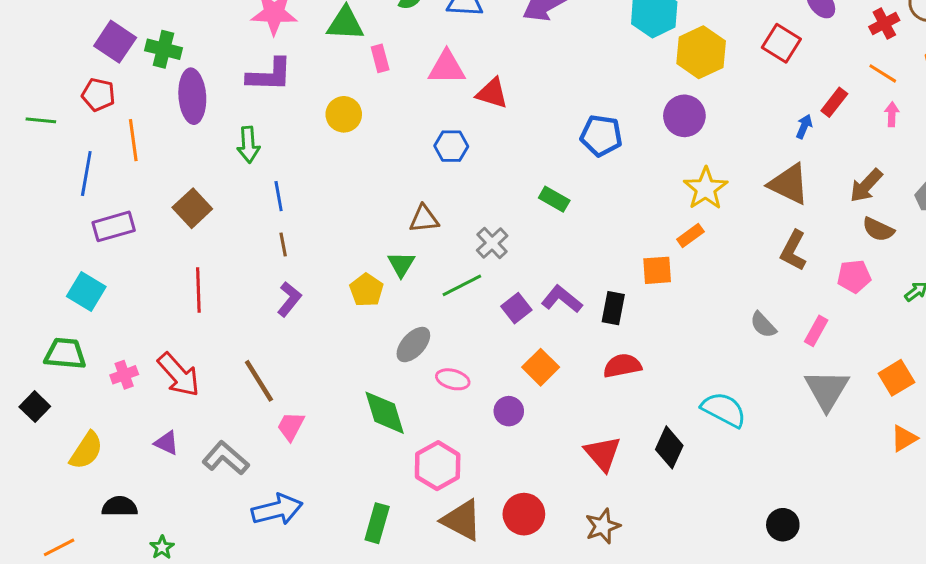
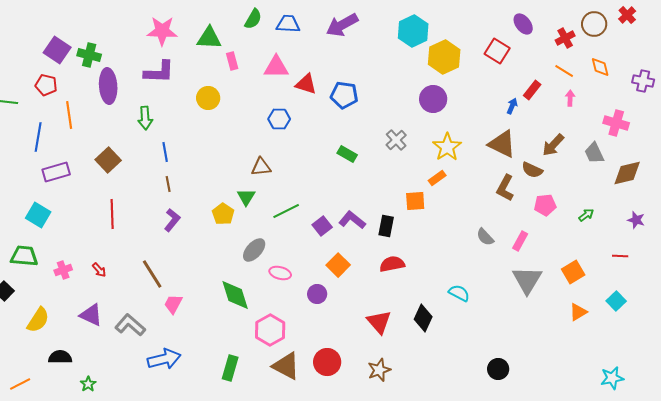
blue pentagon: (601, 136) -> (344, 95), moved
brown semicircle: (878, 229) -> (532, 170), moved
gray cross: (492, 243) -> (396, 140), moved
red arrow: (179, 375) -> (99, 270), size x0.5
cyan semicircle: (724, 410) -> (459, 293), size x0.7
purple triangle: (167, 443) -> (91, 315), size x1.4

